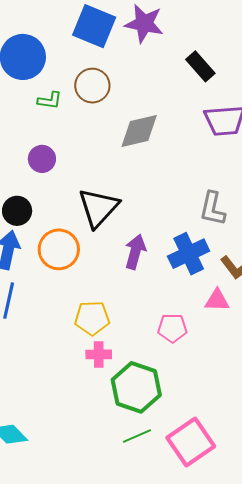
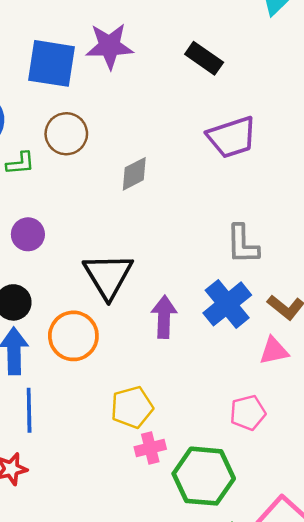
black rectangle: (200, 66) -> (204, 58), moved
gray diamond: (139, 131) -> (134, 174), size x0.7
pink pentagon: (172, 328) -> (248, 413), moved

